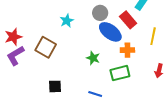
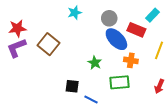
red rectangle: (128, 20) -> (136, 30), turned -36
cyan star: (67, 21) -> (75, 13), moved
black square: (55, 86) -> (72, 86), moved

